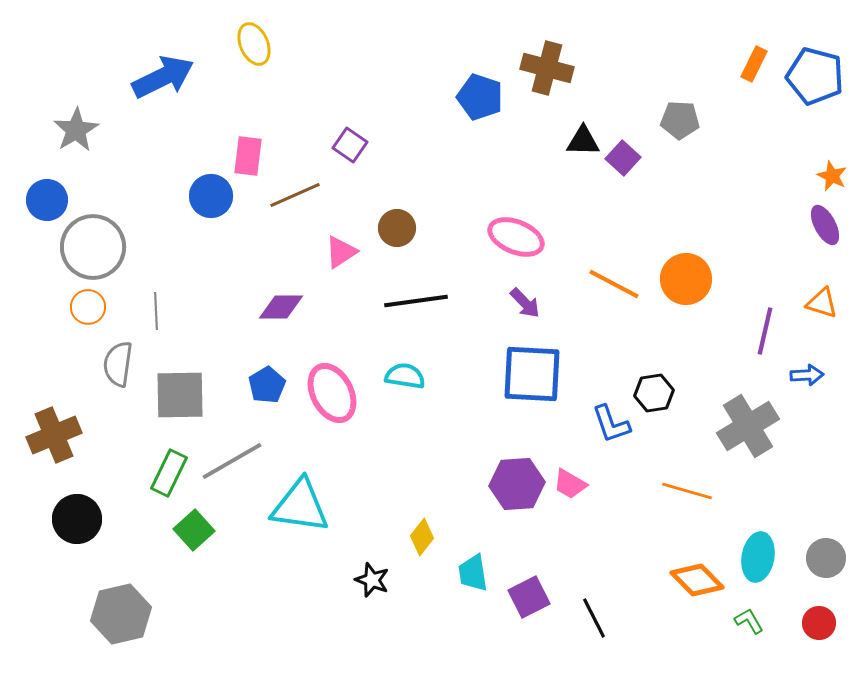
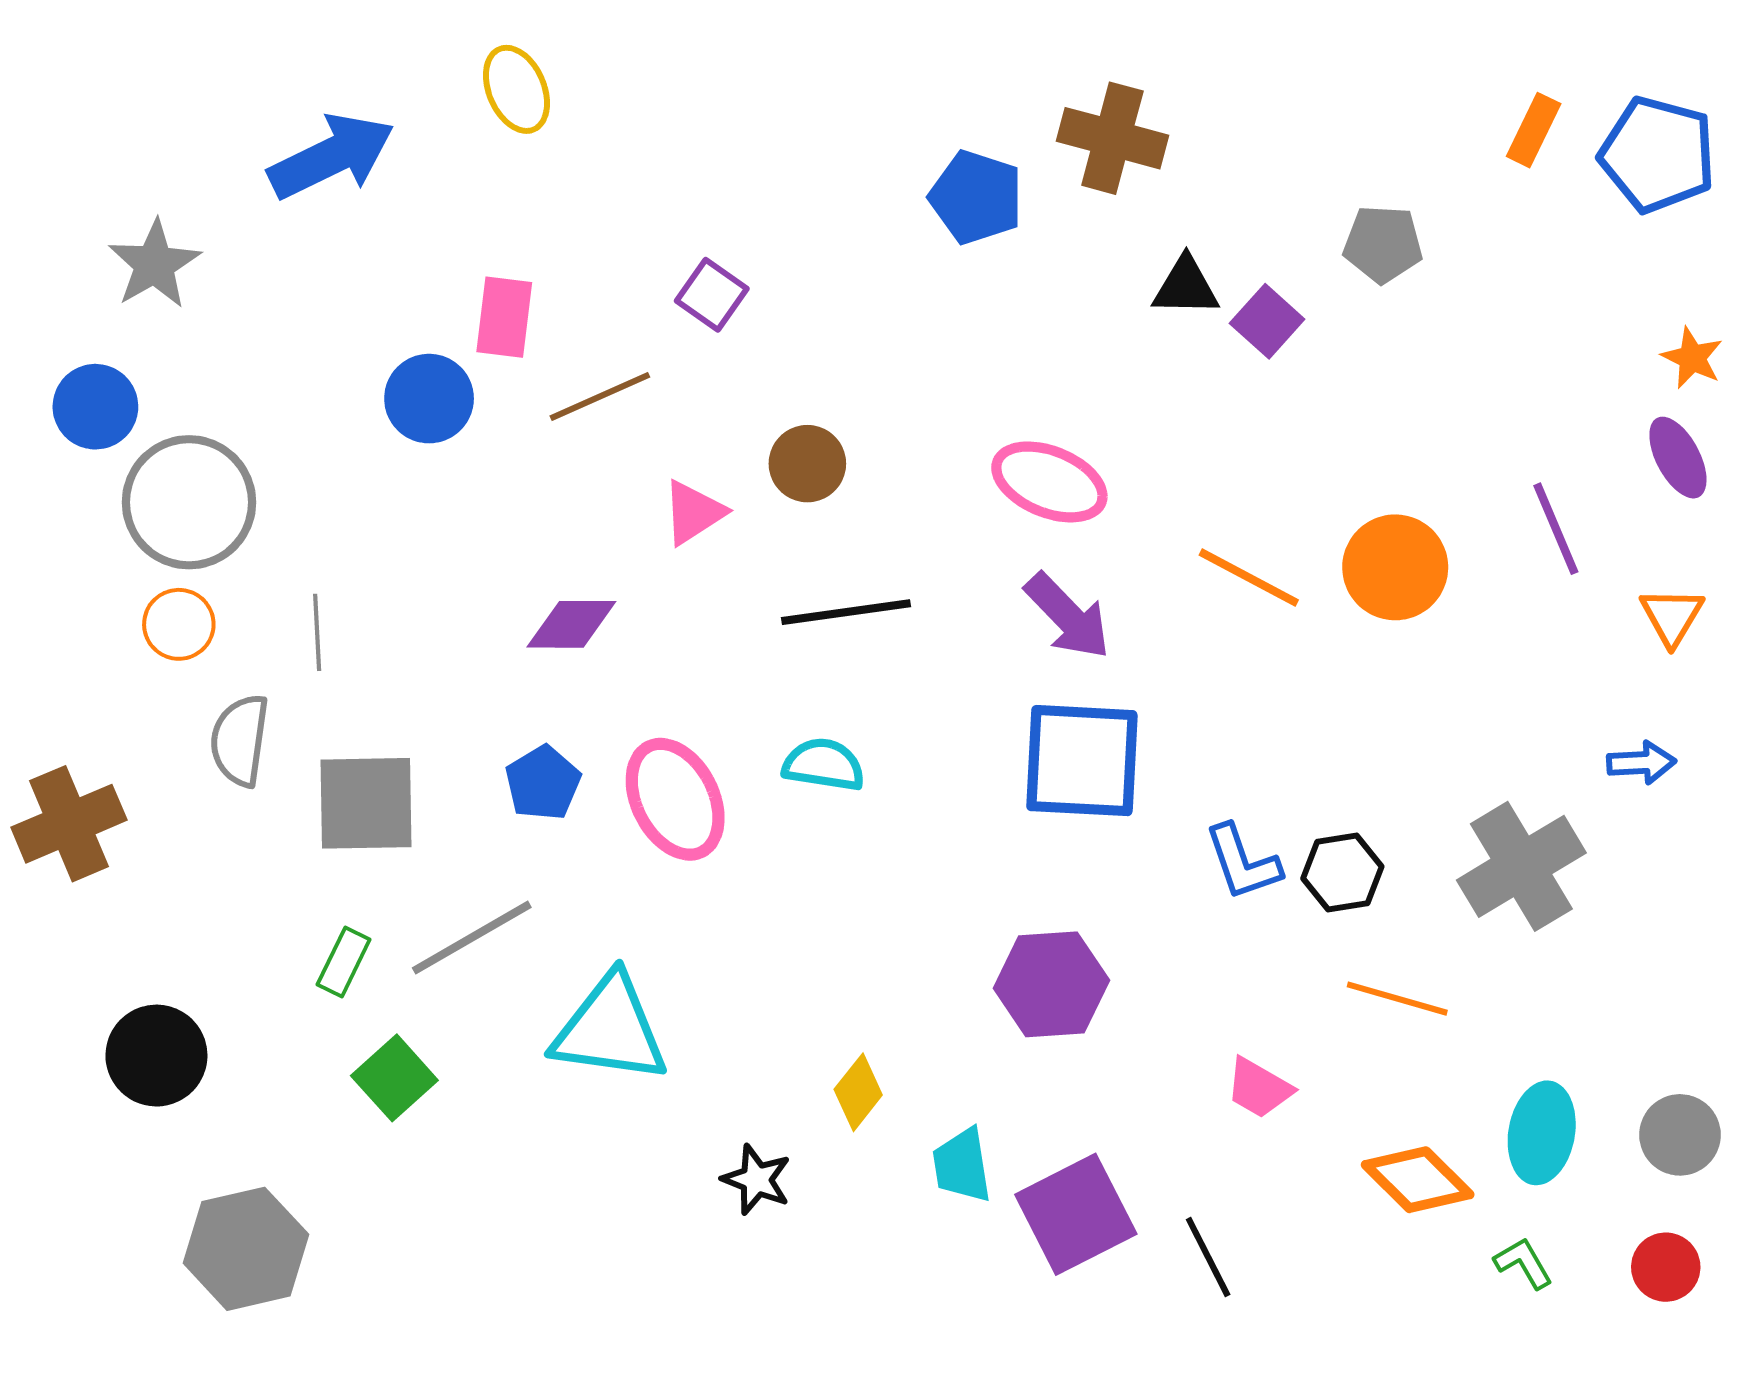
purple arrow: (525, 303) -> (1068, 616), size x1.4
orange triangle: (822, 303) -> (1672, 616), turned 44
purple line: (765, 331) -> (1556, 529), moved, turned -36
black hexagon: (654, 393) -> (1342, 872), moved
brown cross: (54, 435) -> (69, 824), moved
green rectangle: (169, 473) -> (344, 962), size x0.7
pink trapezoid: (570, 484) -> (1259, 1088), moved
purple square: (529, 597) -> (1076, 1214), size x1.4

